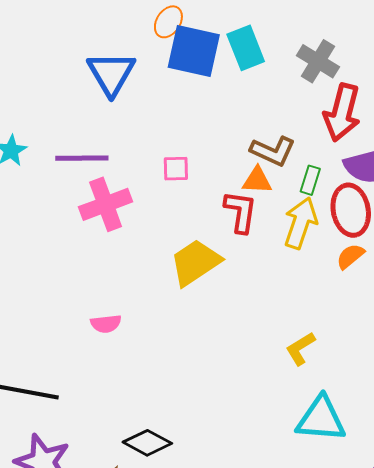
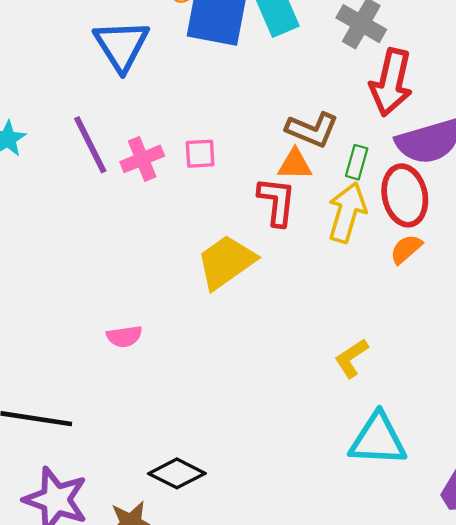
purple line: (82, 158) -> (90, 145), turned 66
pink cross: (106, 204) -> (142, 159), moved, size x0.7

